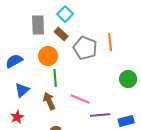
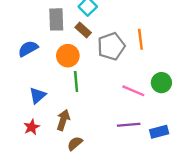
gray pentagon: (85, 48) -> (111, 46), turned 30
blue semicircle: (14, 61) -> (28, 49), moved
pink line: (80, 99) -> (133, 91), moved
brown arrow: (49, 101) -> (63, 120), moved, turned 42

